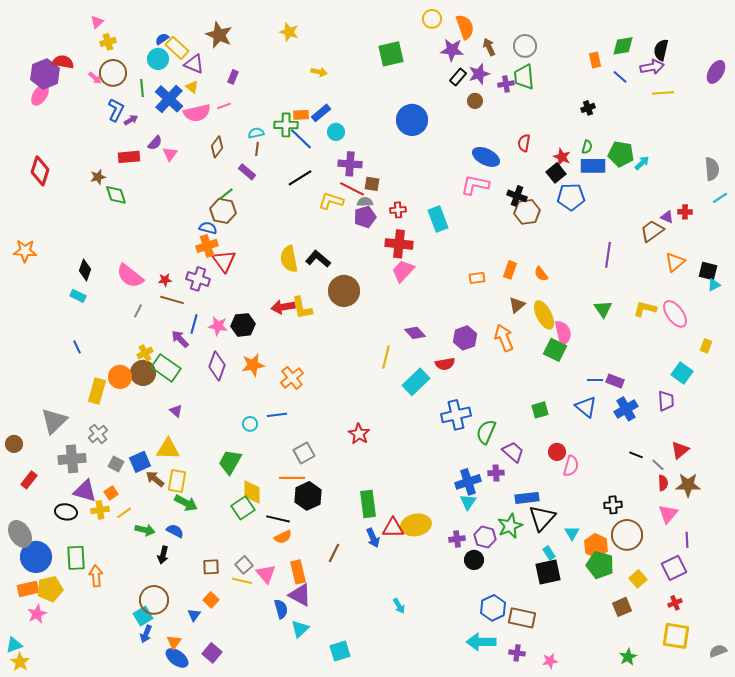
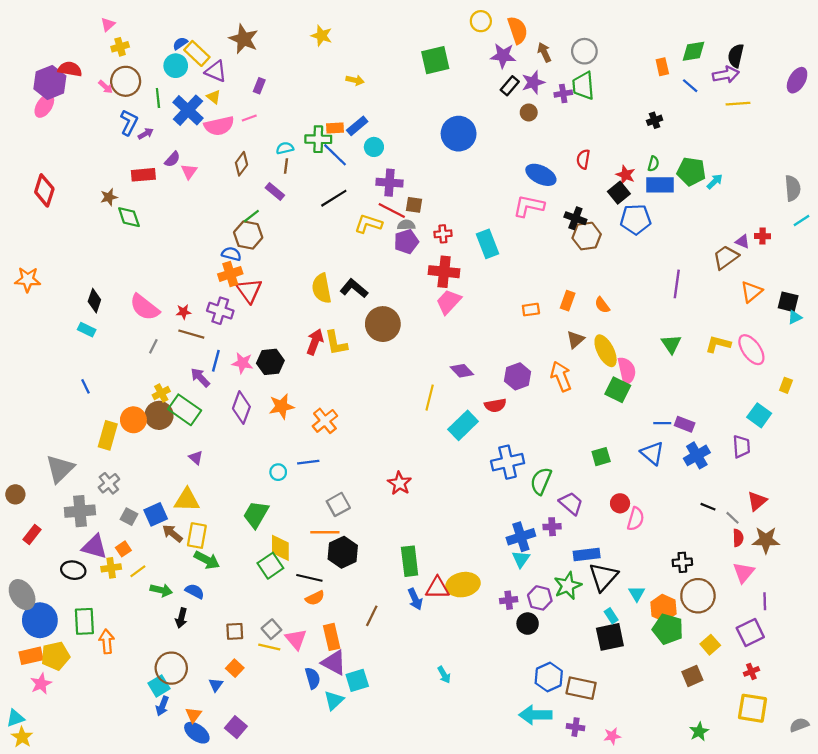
red arrow: (283, 307) -> (315, 342), turned 120
cyan square: (340, 651) -> (357, 680), moved

